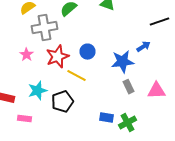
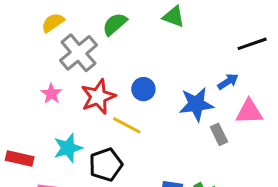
gray cross: (44, 28) -> (79, 53), turned -30
gray rectangle: (128, 87) -> (219, 134), moved
pink triangle: (156, 91) -> (249, 112), moved

